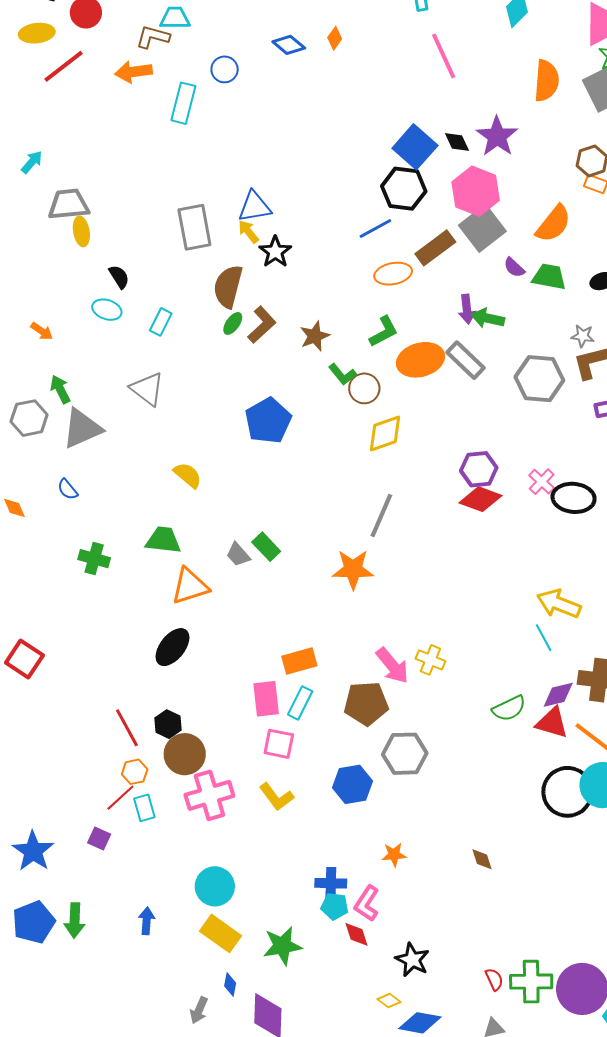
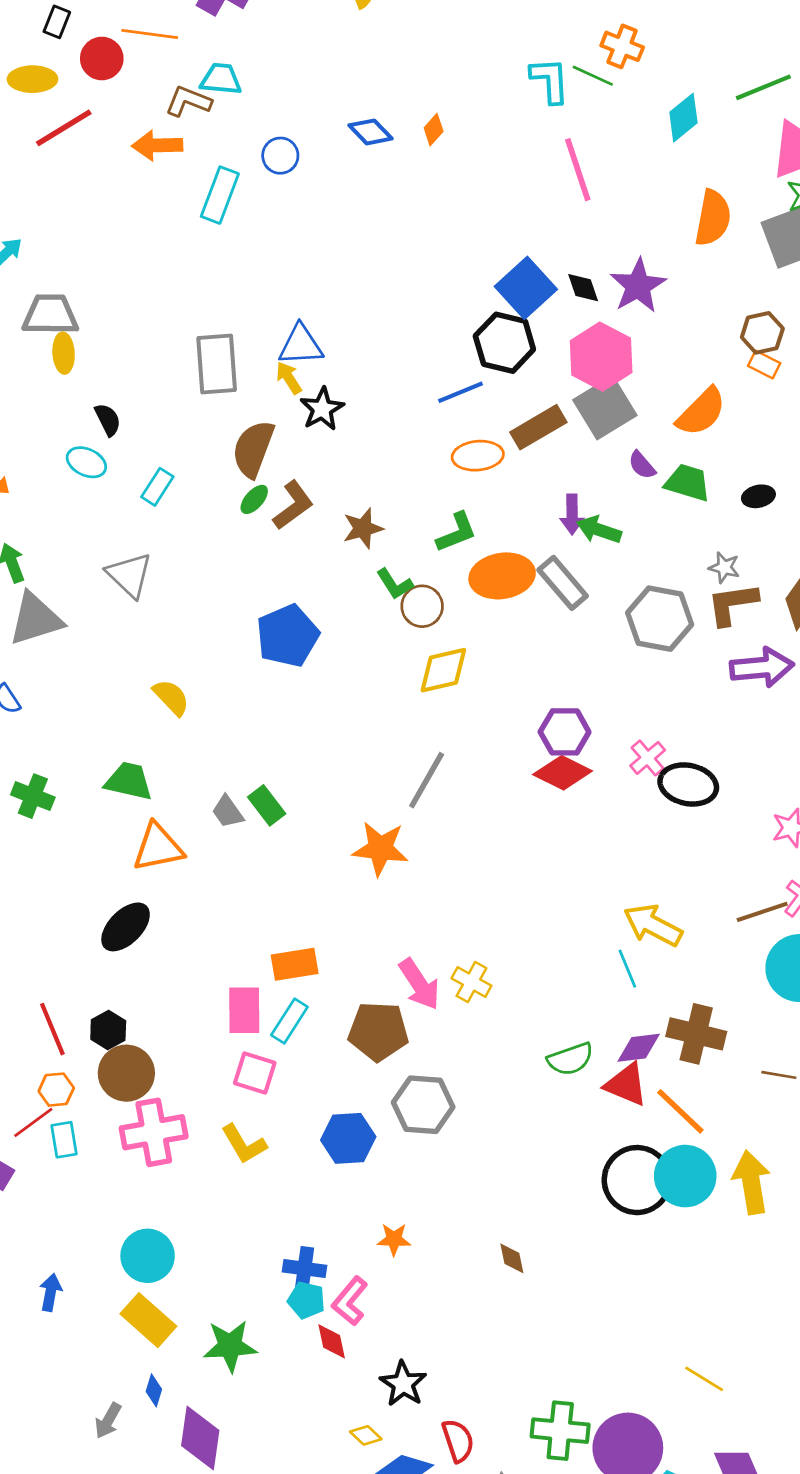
red semicircle: (494, 979) -> (458, 1441), moved, size x1.4

